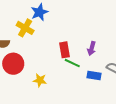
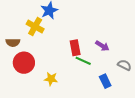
purple arrow: (92, 48) -> (102, 46), turned -72
blue rectangle: (94, 76) -> (105, 81), moved, turned 56

